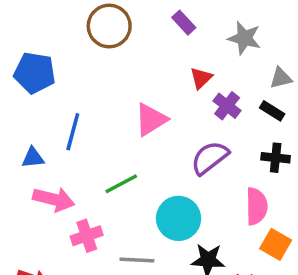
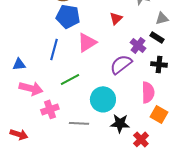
blue pentagon: (35, 73) -> (68, 16), moved
purple cross: (227, 106) -> (138, 45), moved
blue line: (73, 132) -> (54, 49), moved

